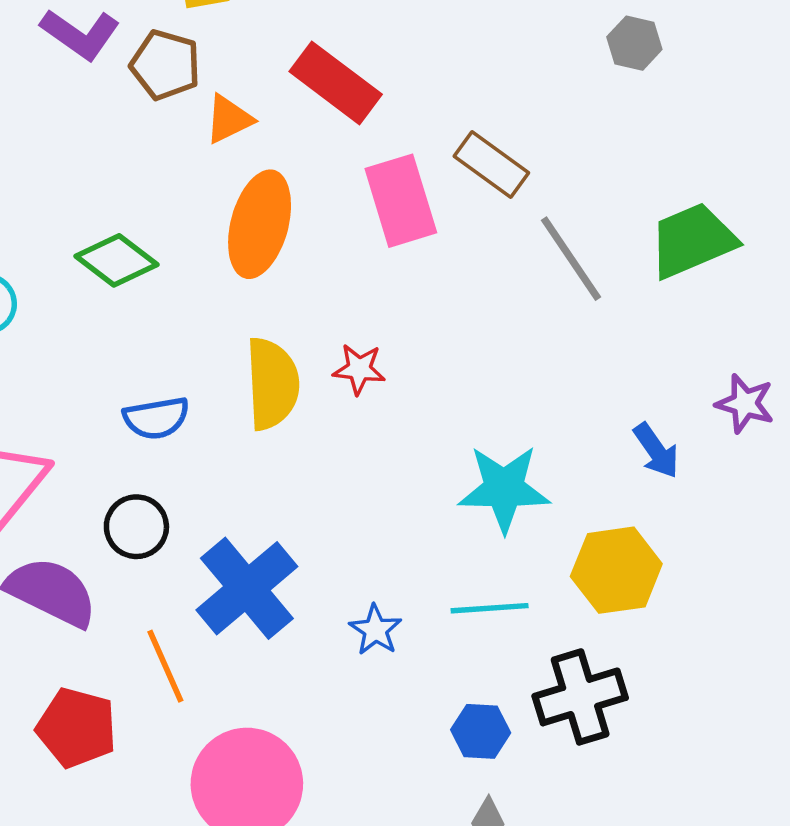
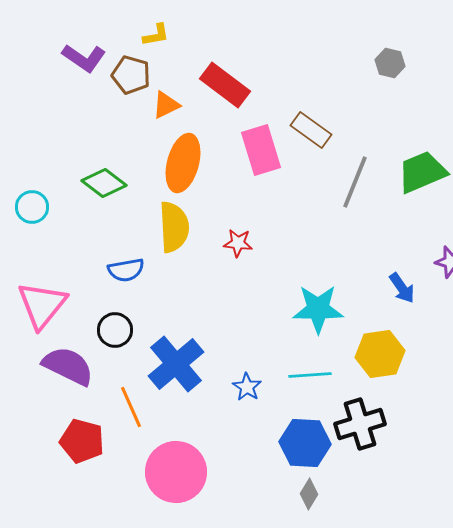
gray line: (571, 259) -> (355, 182), turned 56
yellow semicircle: (272, 384) -> (174, 227), moved
blue hexagon: (481, 731) -> (305, 443), size x1.6

